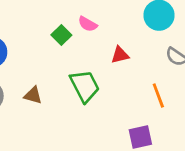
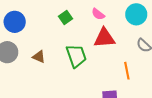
pink semicircle: (88, 24) -> (98, 14), moved
red triangle: (120, 55) -> (104, 38), size x1.6

